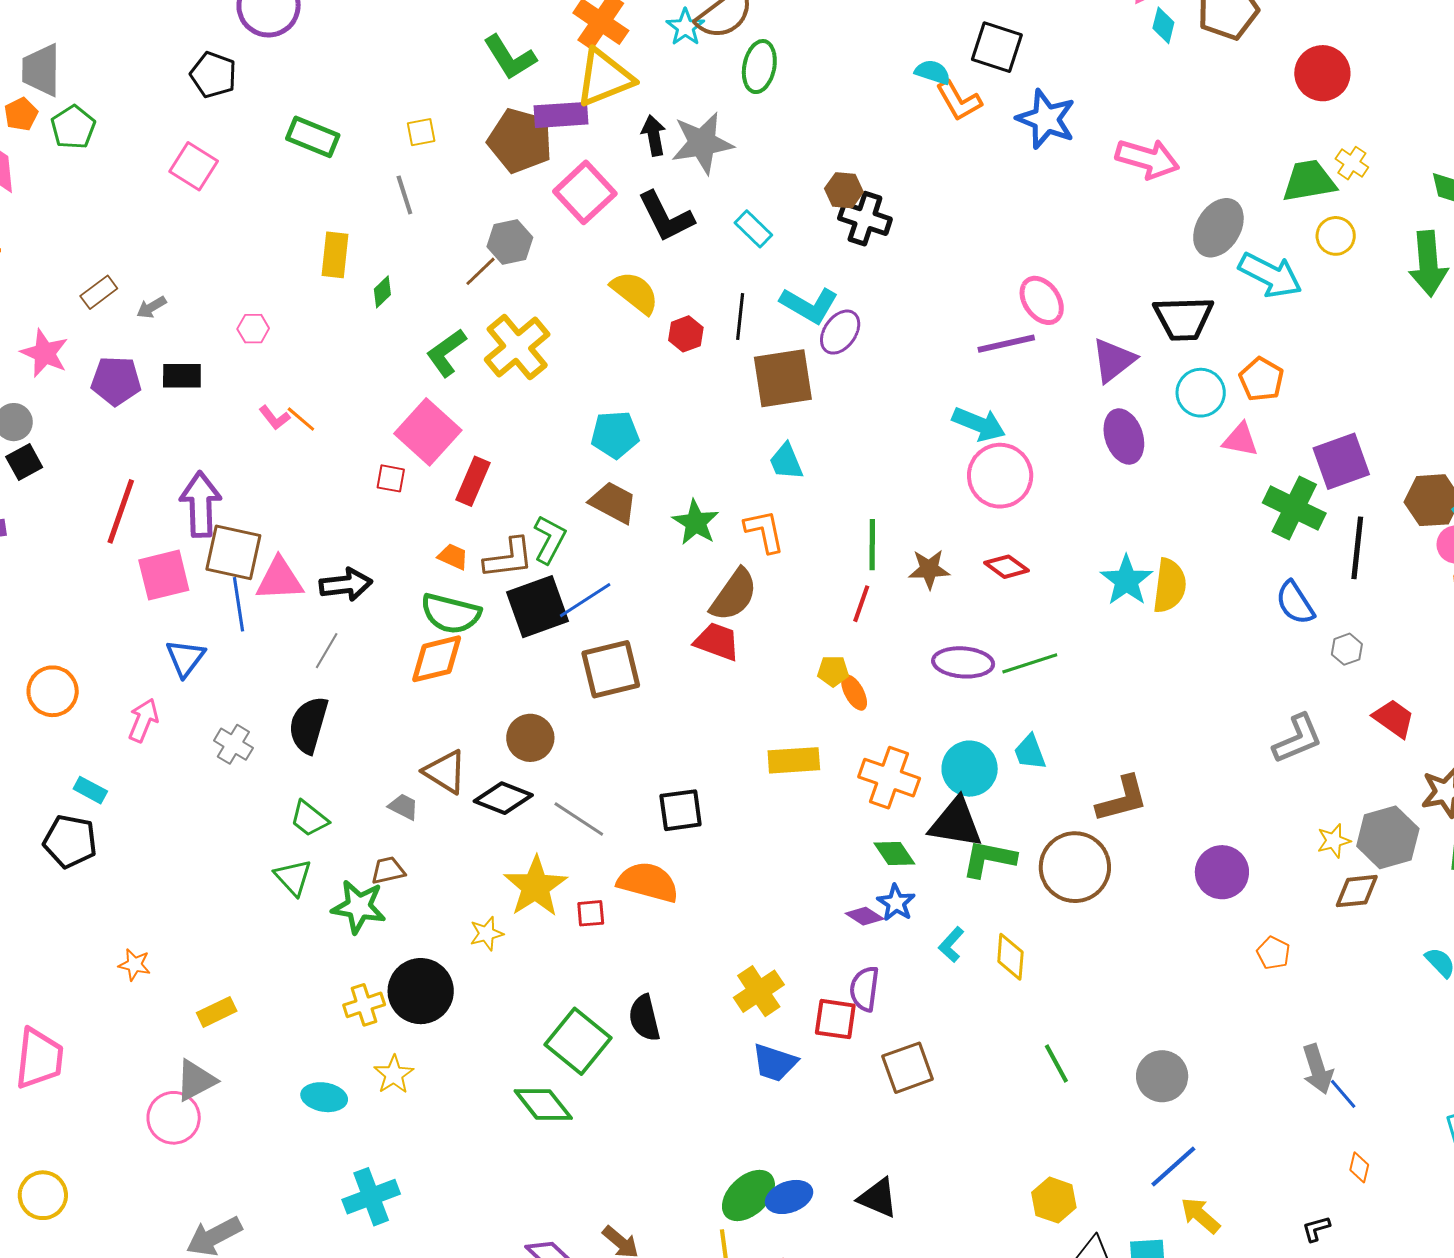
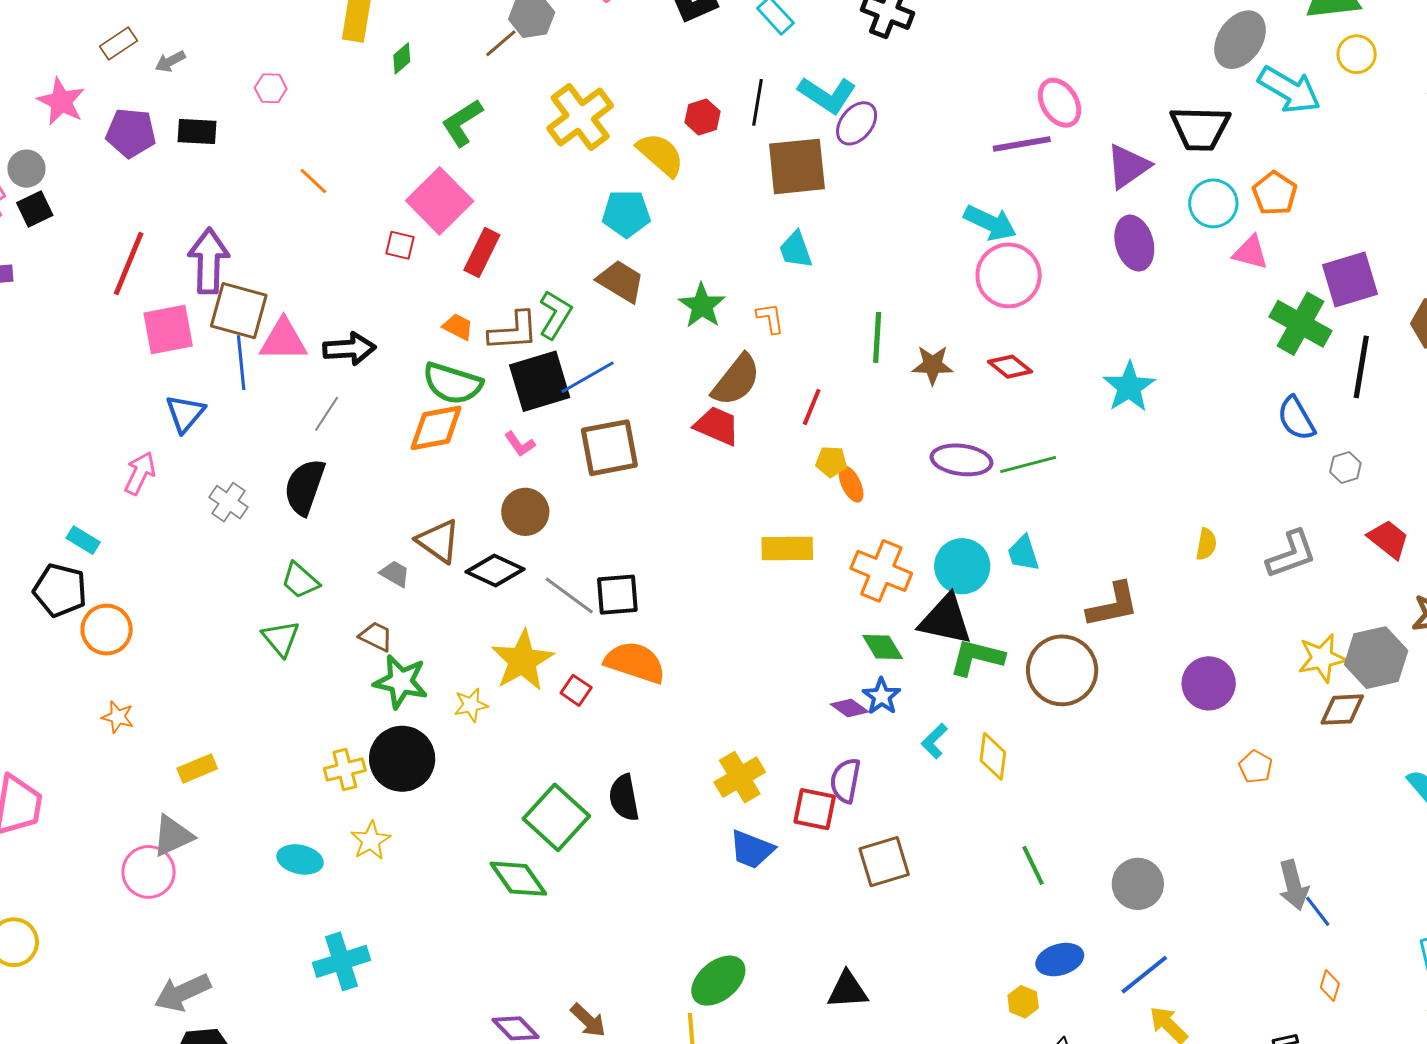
yellow semicircle: (635, 293) -> (660, 155), moved
yellow cross: (517, 347) -> (580, 117), moved
pink L-shape: (274, 418) -> (520, 444), moved
orange L-shape: (764, 531) -> (770, 318), size x0.7
yellow semicircle: (1170, 586) -> (1206, 544), moved, size x0.6
red line: (861, 604) -> (812, 407), moved
orange circle: (53, 691) -> (107, 630), moved
black square: (681, 810) -> (617, 595), moved
yellow star: (1334, 841) -> (1322, 658), size x1.4
brown trapezoid: (388, 870) -> (376, 636), turned 36
green star: (359, 907) -> (401, 682), moved
red square: (591, 913) -> (576, 690), turned 36
blue ellipse: (789, 1197) -> (1060, 960), moved
black triangle: (878, 1198) -> (848, 990), turned -30
yellow hexagon: (1054, 1200) -> (1023, 1002), size x0.7

